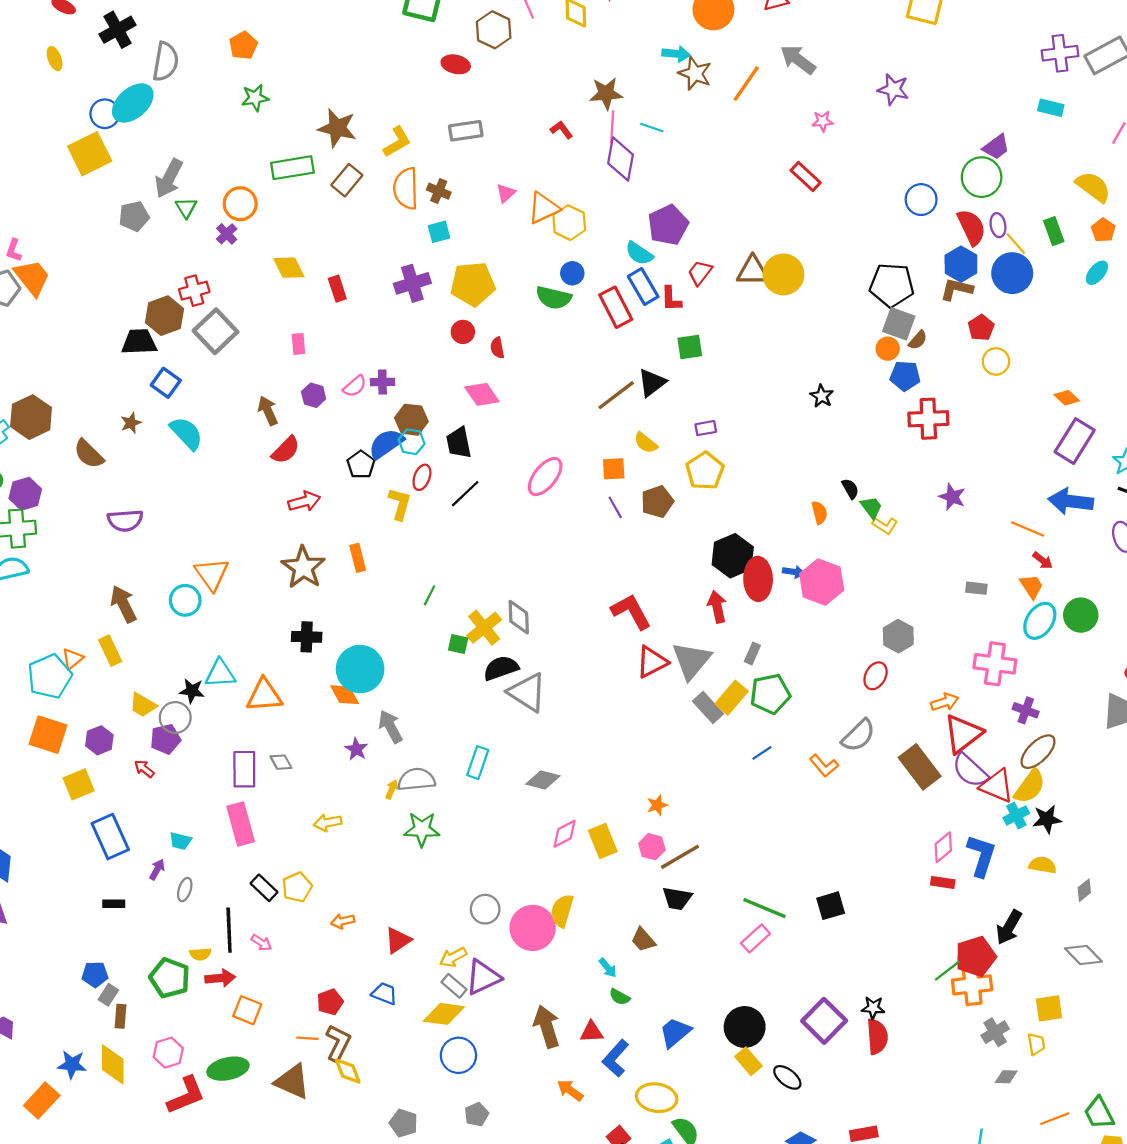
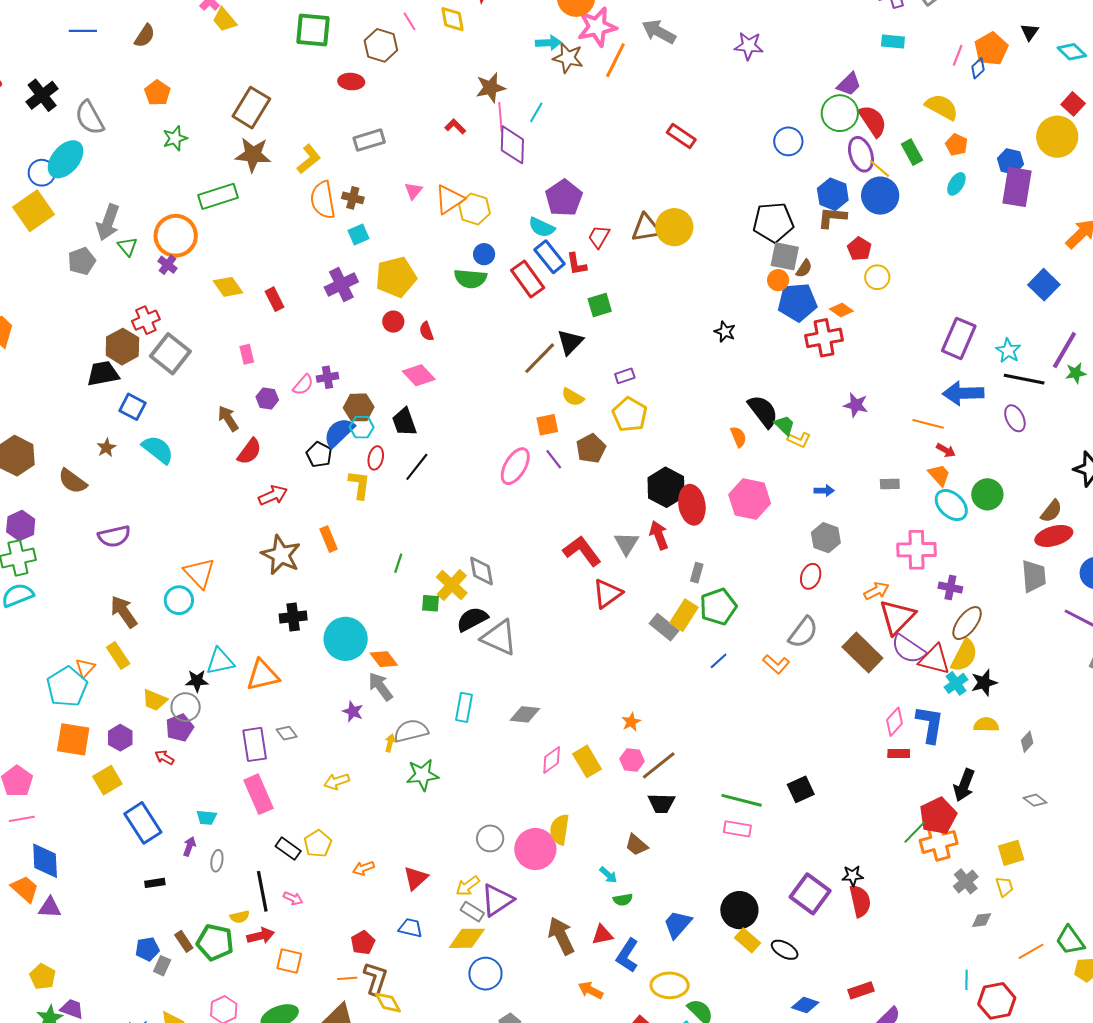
gray semicircle: (165, 62) -> (90, 118), turned 150
pink star: (823, 121) -> (597, 27), moved, size x2.0
cyan line: (652, 127) -> (536, 112), turned -70
brown rectangle: (347, 180) -> (251, 108), moved, size x1.4
orange circle: (240, 204) -> (176, 236), size x1.4
purple ellipse: (998, 225) -> (861, 154), size x1.6
red semicircle: (971, 227) -> (873, 121), moved
blue pentagon: (905, 376) -> (797, 302), size x1.4
orange diamond: (1067, 398) -> (841, 310), moved
pink ellipse: (545, 477) -> (515, 466), moved
black semicircle: (850, 489) -> (763, 411), size x1.8
blue arrow: (794, 572) -> (824, 491), moved
cyan ellipse: (1040, 621) -> (951, 505), turned -72
gray triangle: (692, 660) -> (626, 543), moved, size x0.7
orange diamond: (345, 695) -> (384, 659), moved
pink rectangle: (755, 938) -> (737, 829), turned 60
gray diamond: (1083, 955) -> (1035, 800), size x0.7
green semicircle: (620, 997) -> (623, 900), turned -30
brown rectangle: (120, 1016) -> (184, 941), moved, turned -30

